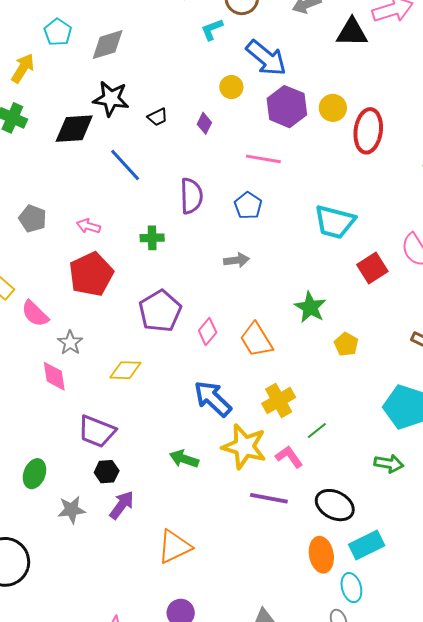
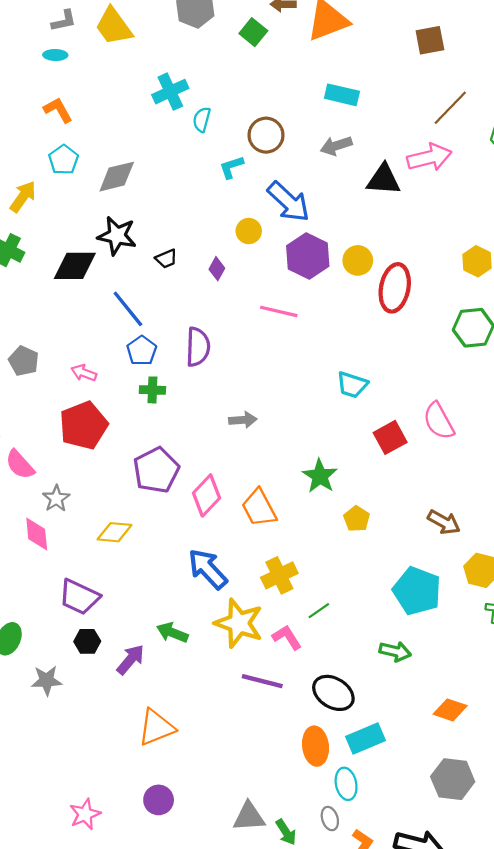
blue pentagon: (248, 206) -> (142, 351), moved
cyan trapezoid: (335, 222) -> (352, 385), size x0.7
pink diamond: (208, 331) -> (206, 495), size x1.4
purple arrow: (122, 505) -> (131, 660), moved

